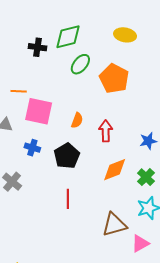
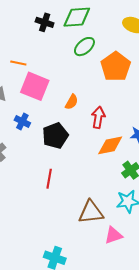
orange diamond: (115, 170) -> (110, 145), moved

